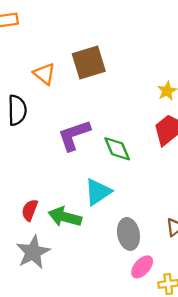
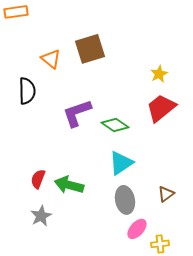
green diamond: (117, 149) -> (115, 125), turned -32
cyan triangle: (98, 192) -> (121, 163), moved
gray star: (33, 252) -> (41, 216), size x0.7

